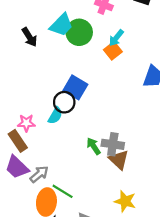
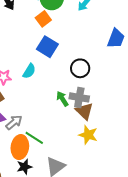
orange square: (113, 51) -> (43, 19), moved
black circle: (64, 102) -> (80, 68), moved
yellow star: (125, 201) -> (88, 135), moved

